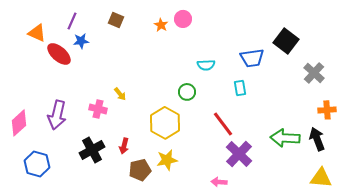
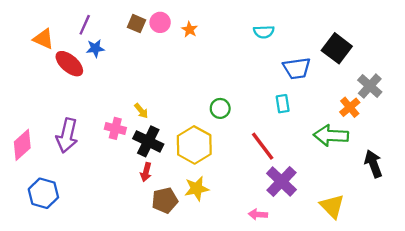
pink circle: (183, 19) -> (160, 22), moved
cyan semicircle: (206, 65) -> (264, 32), moved
orange cross: (327, 110) -> (350, 107), moved, turned -36
green arrow: (285, 138) -> (331, 136), moved
black cross: (92, 150) -> (148, 141), moved, turned -35
yellow triangle: (321, 178) -> (332, 206), moved, turned 40

